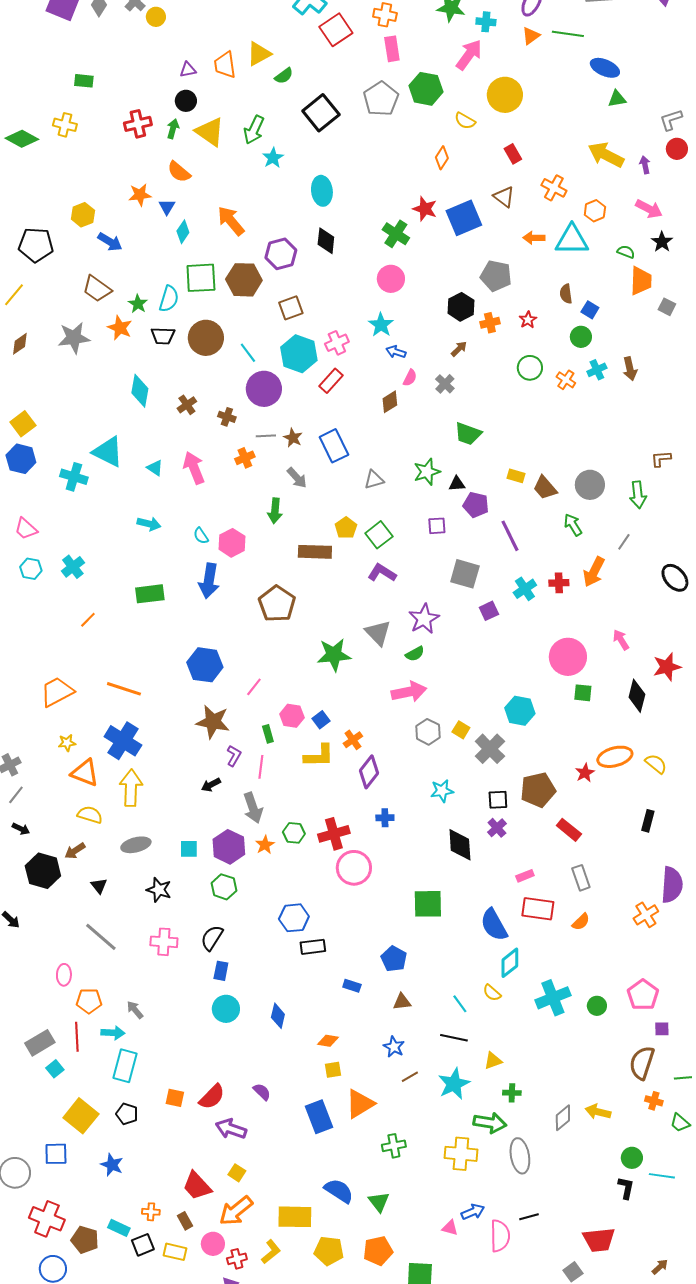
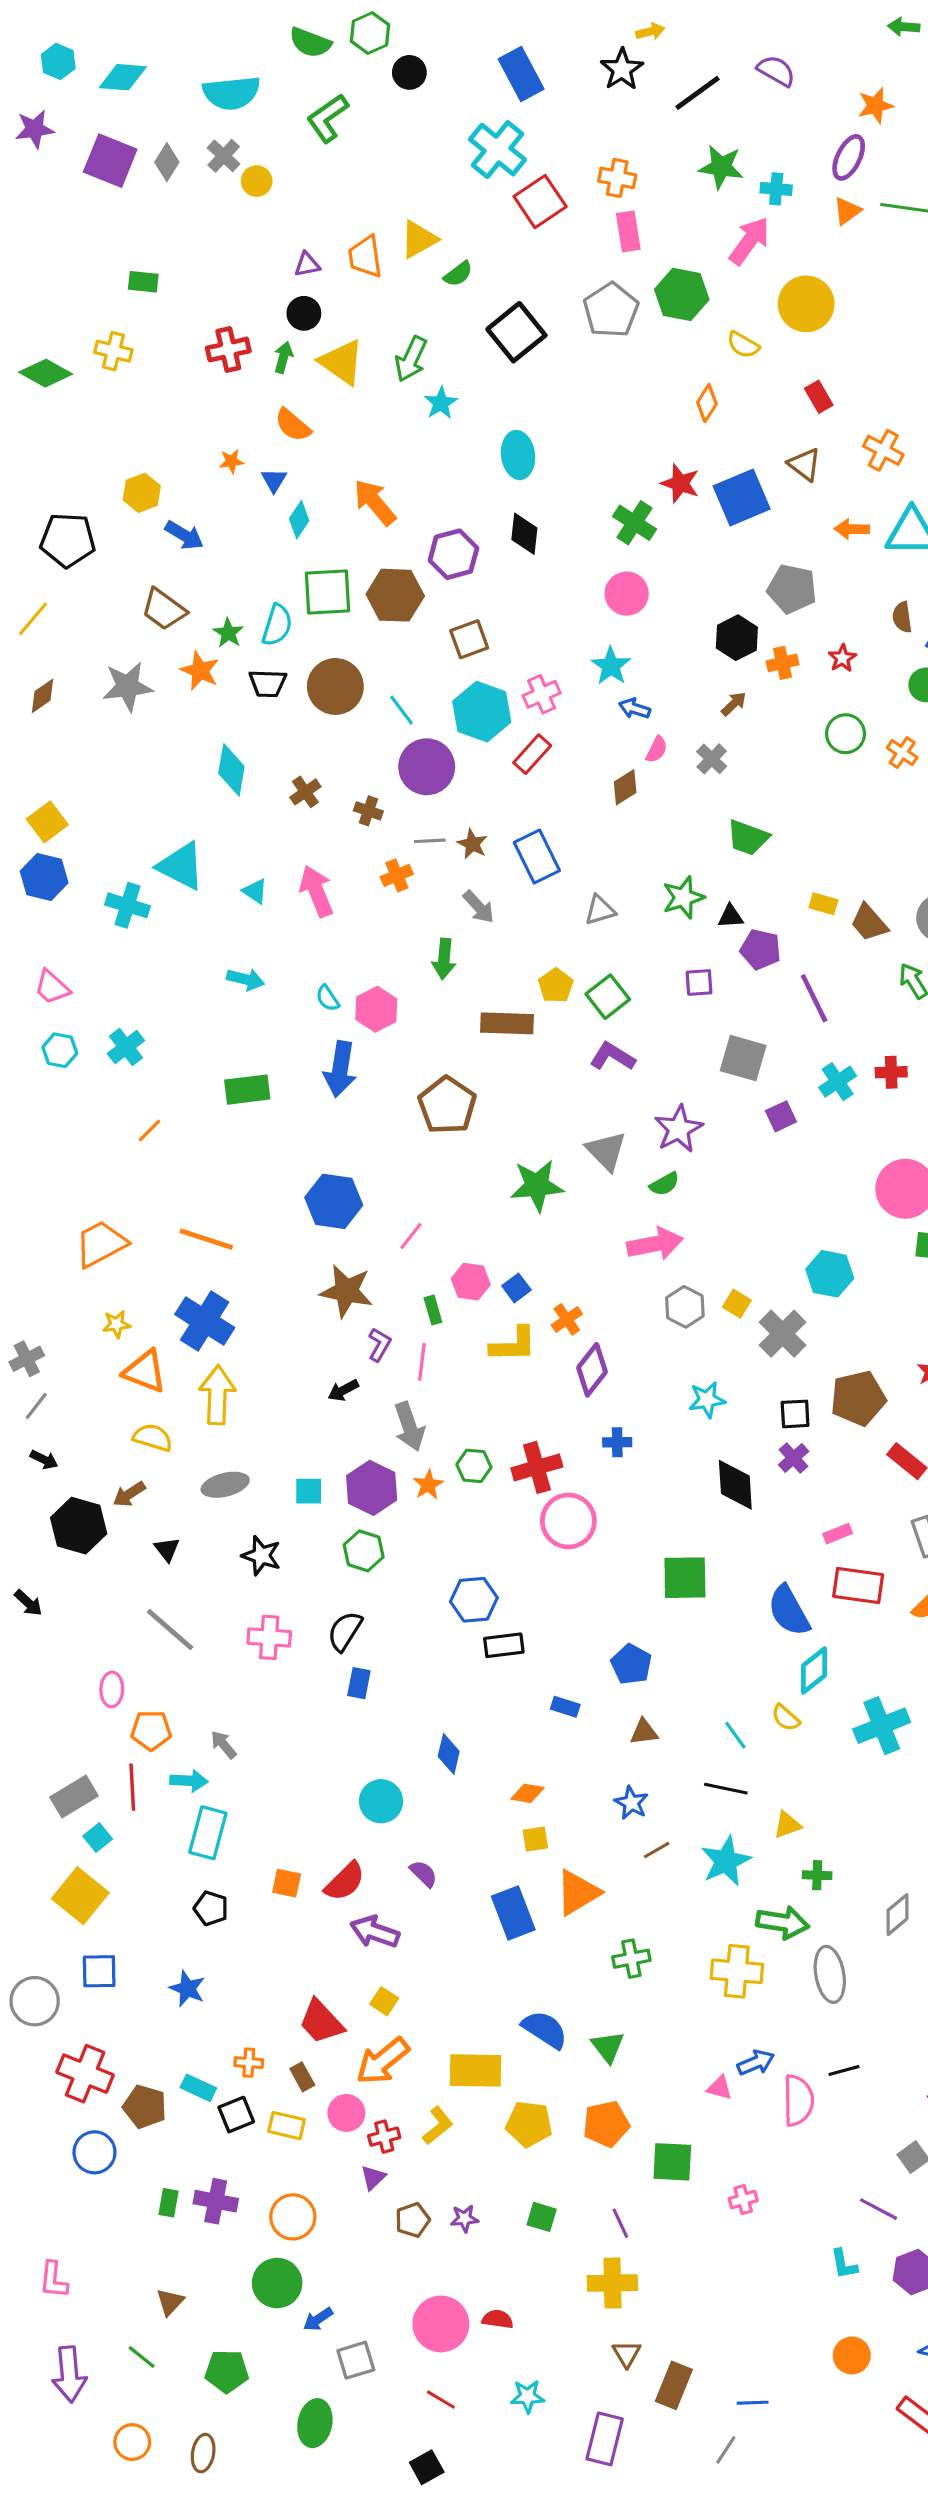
orange star: (140, 195) -> (231, 461), size x0.7
cyan circle: (226, 1009) -> (381, 1801), moved
yellow square: (81, 1116) -> (80, 1896), moved

